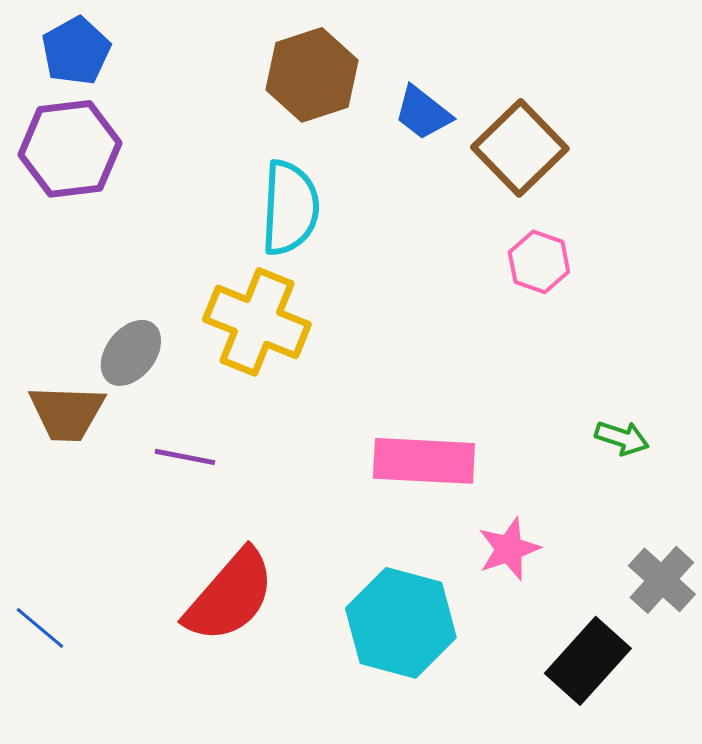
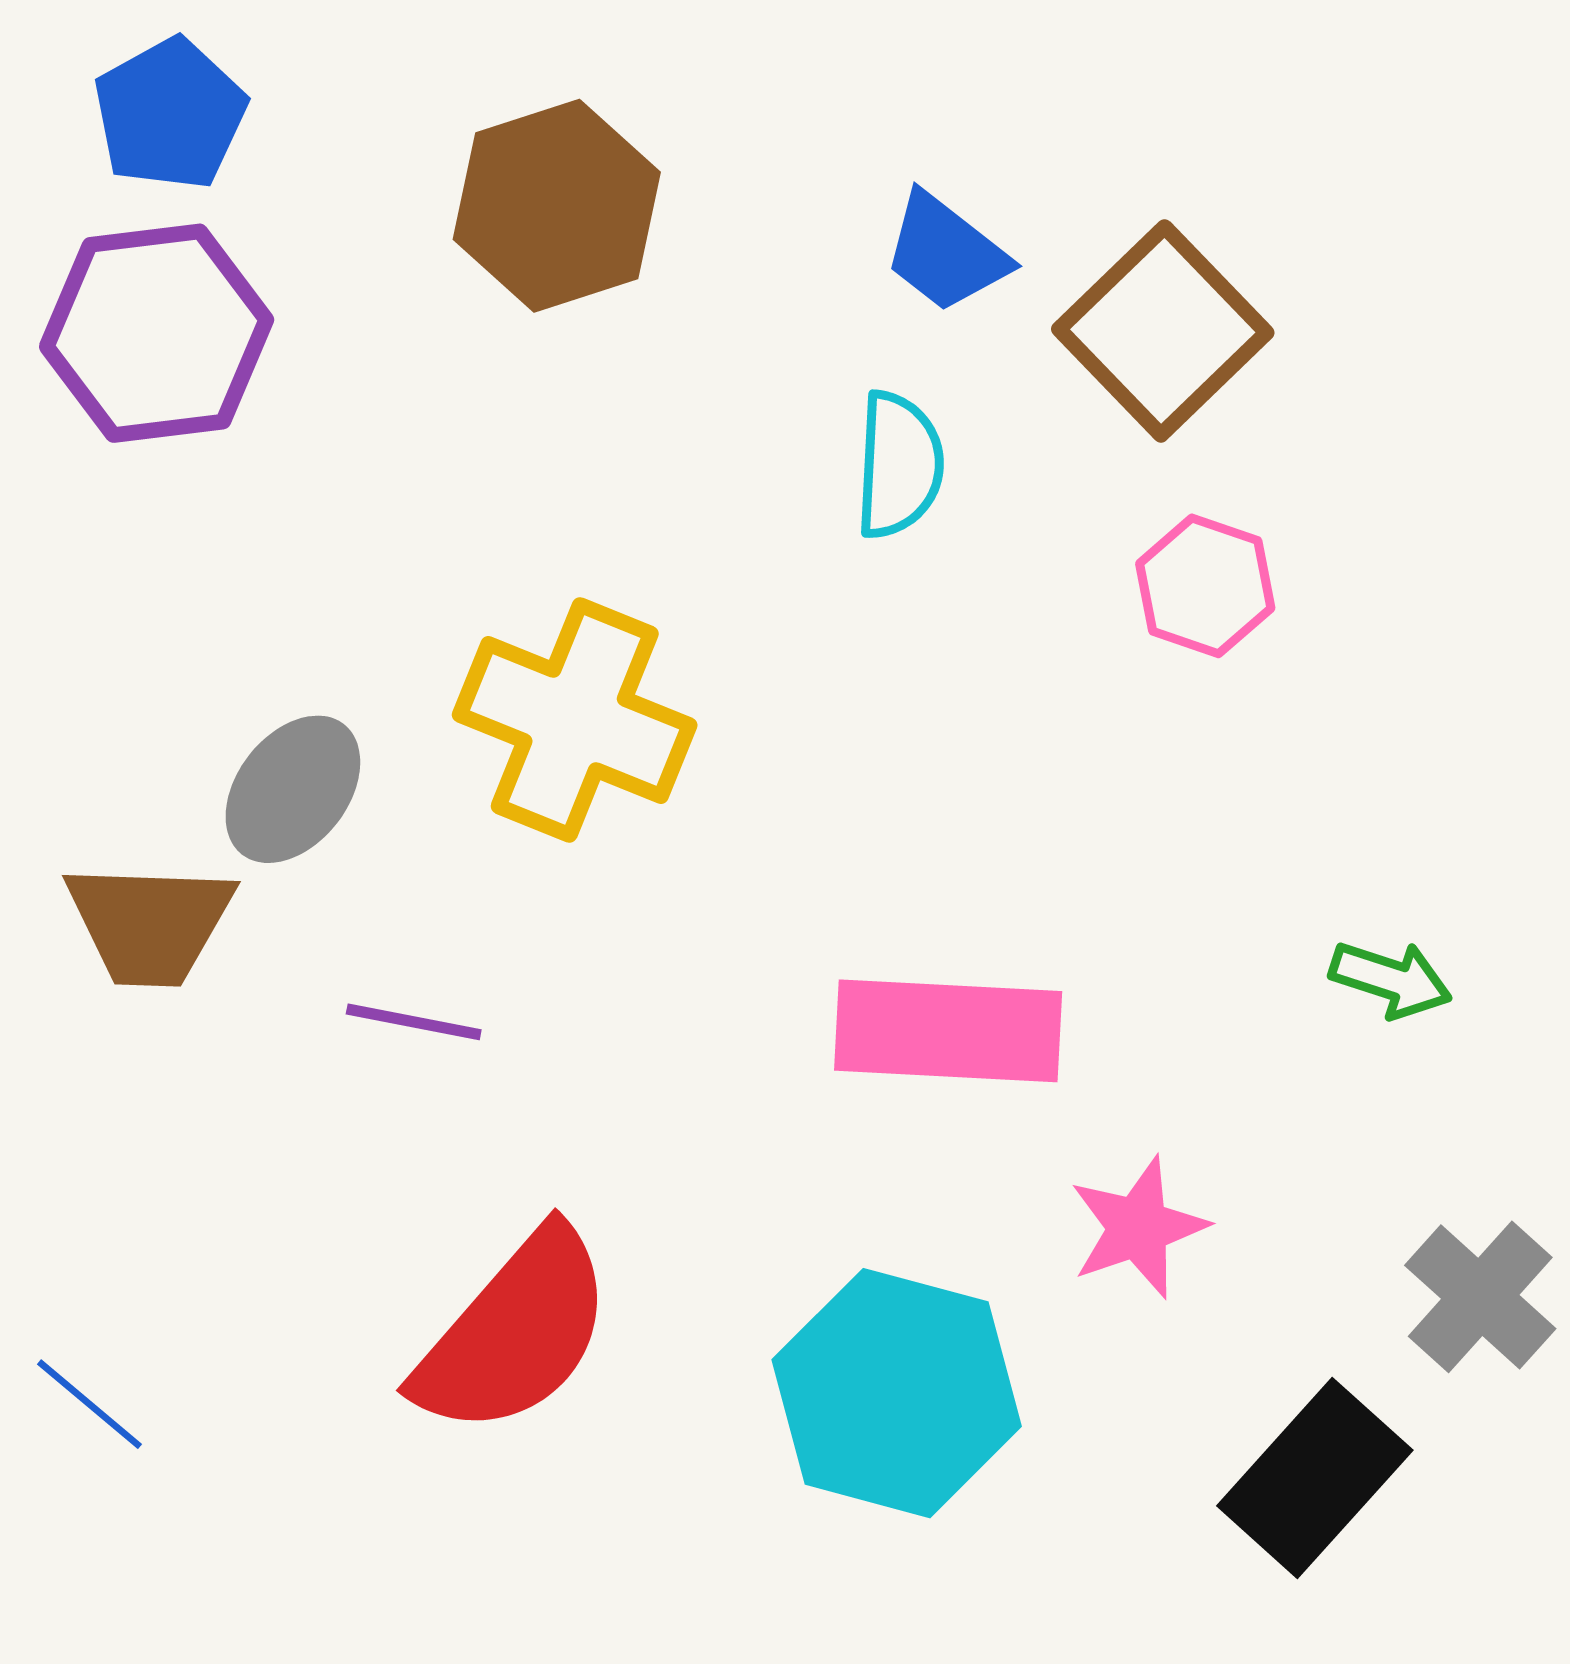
brown hexagon: (312, 75) -> (557, 206), moved
cyan semicircle: (290, 208) -> (899, 465), moved, size x0.7

